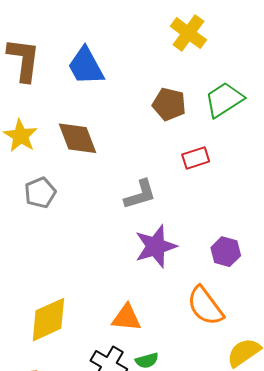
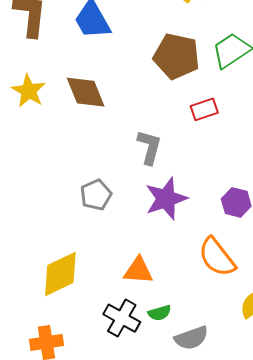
brown pentagon: (169, 104) -> (177, 56), size x1.4
gray pentagon: (40, 193) -> (96, 195), moved
gray L-shape: (140, 195) -> (149, 147), turned -57

